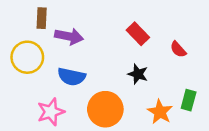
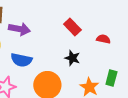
red semicircle: (178, 49) -> (103, 39), turned 144

